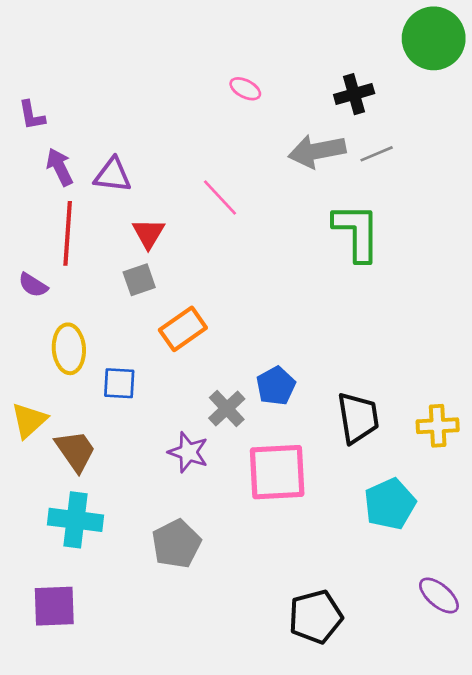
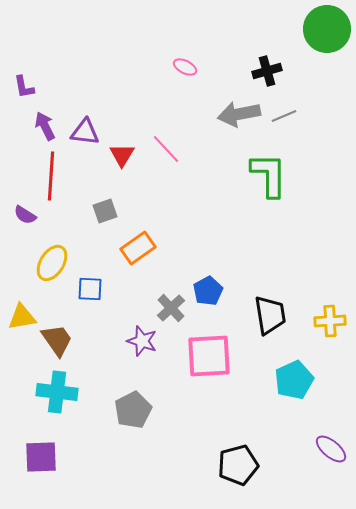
red triangle: (148, 233) -> (122, 155), moved
yellow ellipse: (69, 349) -> (52, 263), turned 36
yellow triangle: (29, 420) -> (22, 317), turned 32

